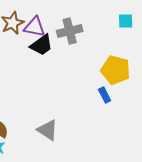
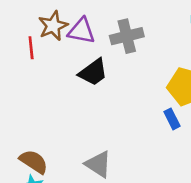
black trapezoid: (42, 45) -> (93, 72), moved

